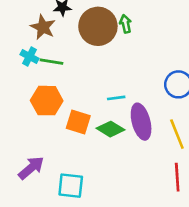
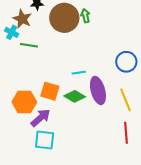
cyan cross: (30, 56) -> (12, 32), moved
orange hexagon: (47, 101) -> (24, 102), moved
purple arrow: (31, 168) -> (41, 118), moved

